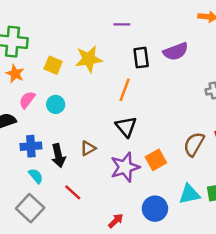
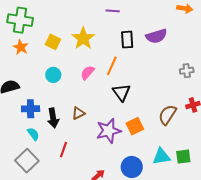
yellow star: (89, 59) -> (83, 38), turned -30
pink semicircle: (27, 100) -> (87, 73), moved
black triangle: (126, 127) -> (121, 92), moved
red line: (73, 192) -> (64, 150), turned 63

